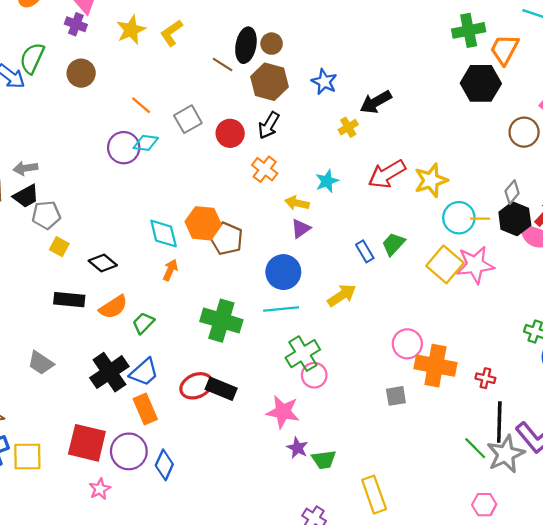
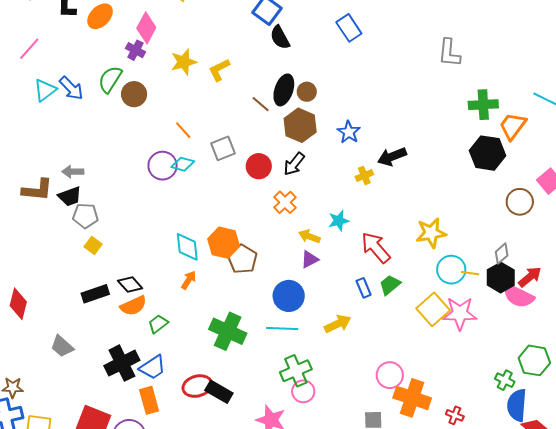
green semicircle: (32, 58) -> (110, 79), moved
red arrow: (387, 174) -> (376, 248), moved, turned 72
black diamond: (103, 263) -> (130, 284), moved
black rectangle: (69, 300) -> (95, 294), turned -32

